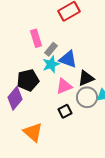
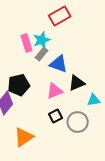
cyan star: (51, 64) -> (42, 40), moved
gray circle: (87, 97) -> (78, 122), moved
orange triangle: (33, 132) -> (24, 137), turned 45

